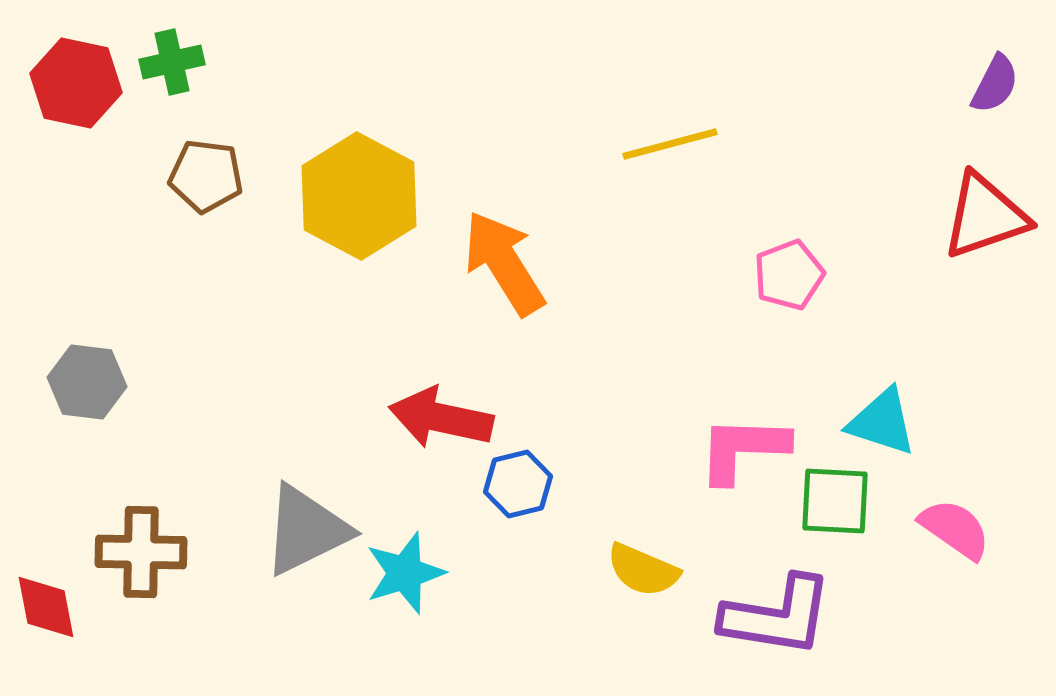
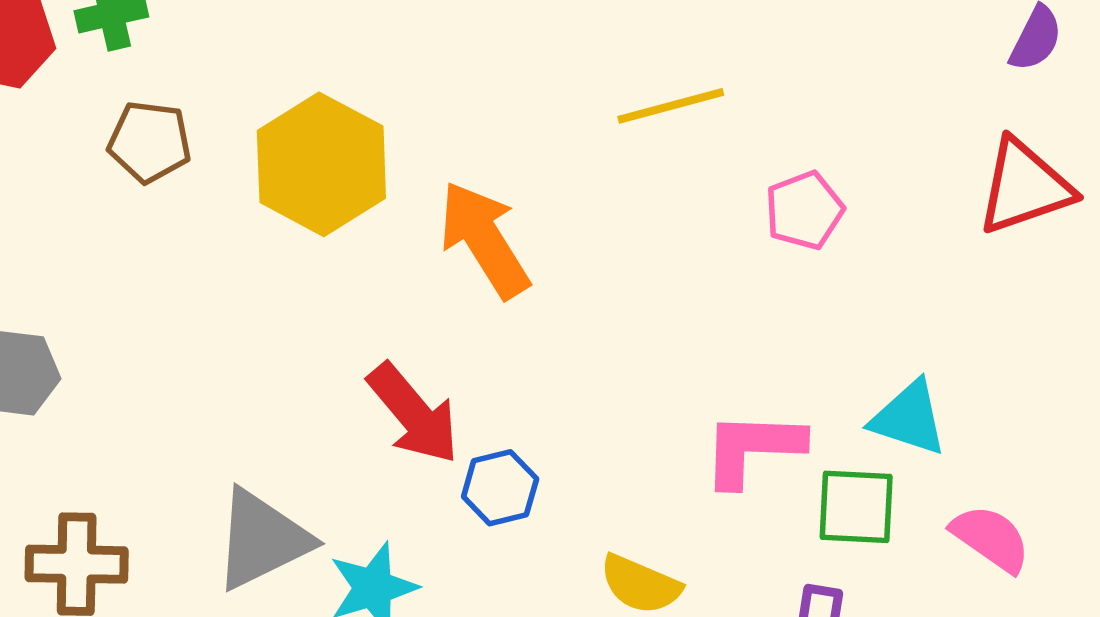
pink pentagon: (789, 275) -> (804, 210), moved
red arrow: (441, 418) -> (414, 414), turned -142

